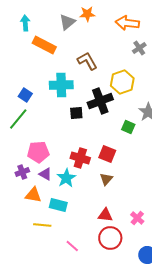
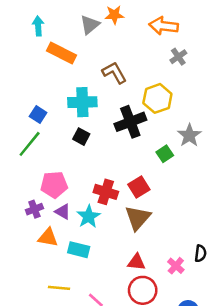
black square: (76, 113) -> (81, 137), moved, turned 32
green square: (128, 127) -> (165, 154), turned 32
red square: (107, 154) -> (139, 187), turned 36
brown triangle: (106, 179) -> (138, 218), size x1.6
yellow line: (42, 225) -> (59, 288), moved

